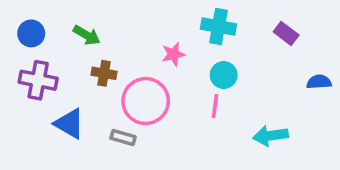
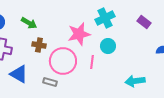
cyan cross: (218, 26) -> (105, 18), turned -36
pink star: (173, 54) -> (79, 34), size x1.6
pink line: (215, 106) -> (92, 62), moved

